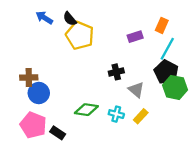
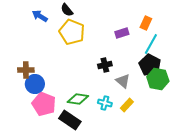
black semicircle: (70, 19) -> (67, 10), moved
pink pentagon: (33, 125) -> (44, 104), moved
black rectangle: (58, 133) -> (70, 120), moved, size x1.5

